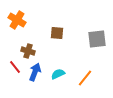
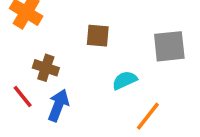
cyan semicircle: (58, 74) -> (125, 80), moved

